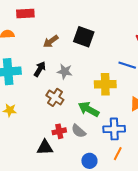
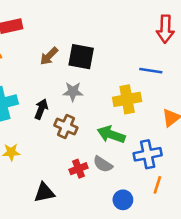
black square: (84, 37) -> (81, 57), moved
black arrow: (40, 69) -> (41, 109), moved
black triangle: (45, 147) -> (44, 193), moved

